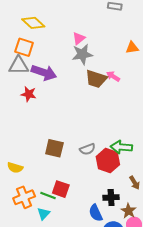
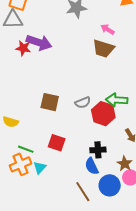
purple arrow: (44, 73) -> (39, 42), moved
brown trapezoid: (96, 79) -> (103, 49), moved
green line: (48, 196) -> (26, 149), moved
orange cross: (24, 197) -> (21, 164), moved
black cross: (111, 197) -> (98, 150), moved

